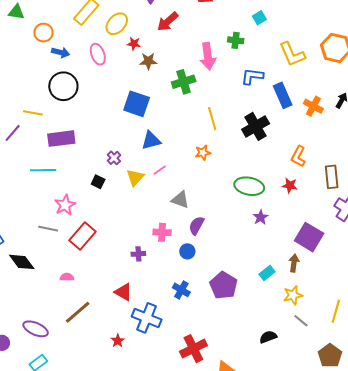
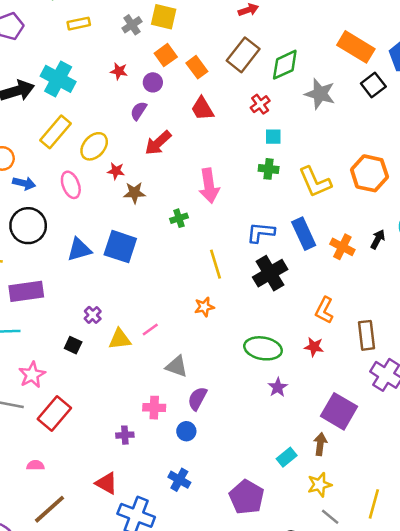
cyan square: (259, 18) -> (273, 137), turned 32
green cross: (236, 40) -> (269, 169), moved
blue L-shape: (252, 76) -> (261, 233), moved
green cross: (184, 82) -> (179, 218), size x0.6
blue triangle: (151, 140) -> (79, 250), moved
yellow triangle: (135, 177) -> (120, 339), turned 42
purple pentagon: (224, 285) -> (247, 497), moved

